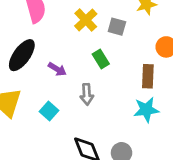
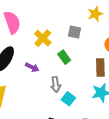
yellow cross: (86, 20) -> (43, 38), moved
cyan square: (49, 111) -> (68, 99), moved

